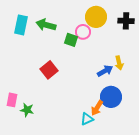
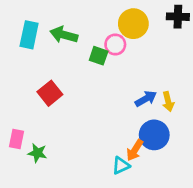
black cross: (126, 21) -> (178, 17), moved
yellow arrow: (119, 63) -> (168, 102), moved
red square: (49, 70) -> (50, 93), moved

